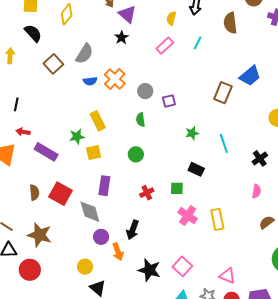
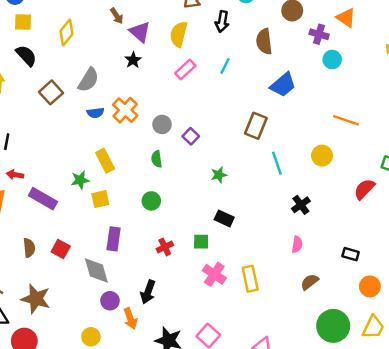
yellow semicircle: (171, 18) -> (179, 34), moved, size x1.5
blue trapezoid: (250, 76) -> (283, 85), moved
purple square: (169, 101) -> (191, 136), turned -32
cyan line: (224, 143) -> (277, 163), moved
red square: (60, 194) -> (61, 249), size x0.7

